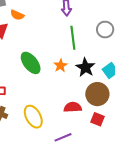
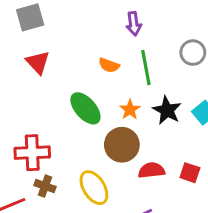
orange semicircle: (17, 15) -> (109, 65), moved
brown circle: (97, 94) -> (122, 145), moved
red square: (97, 119) -> (190, 173), moved

